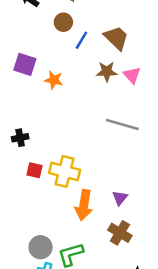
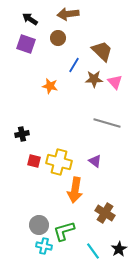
blue line: (81, 40) -> (74, 65), moved
purple square: (25, 64) -> (26, 44), moved
purple triangle: (120, 198) -> (95, 161), moved, turned -32

